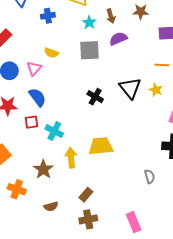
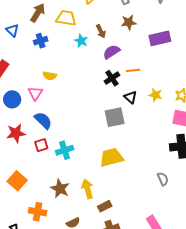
gray square: (90, 50) -> (115, 117), moved
orange line: (162, 65) -> (133, 70), moved
black triangle: (130, 88) -> (130, 97), size x0.6
black cross: (95, 97) -> (112, 78), moved, turned 35
cyan cross: (54, 131) -> (65, 150), turned -36
yellow arrow: (71, 158) -> (87, 189), moved
brown rectangle: (86, 195) -> (105, 206), turned 32

